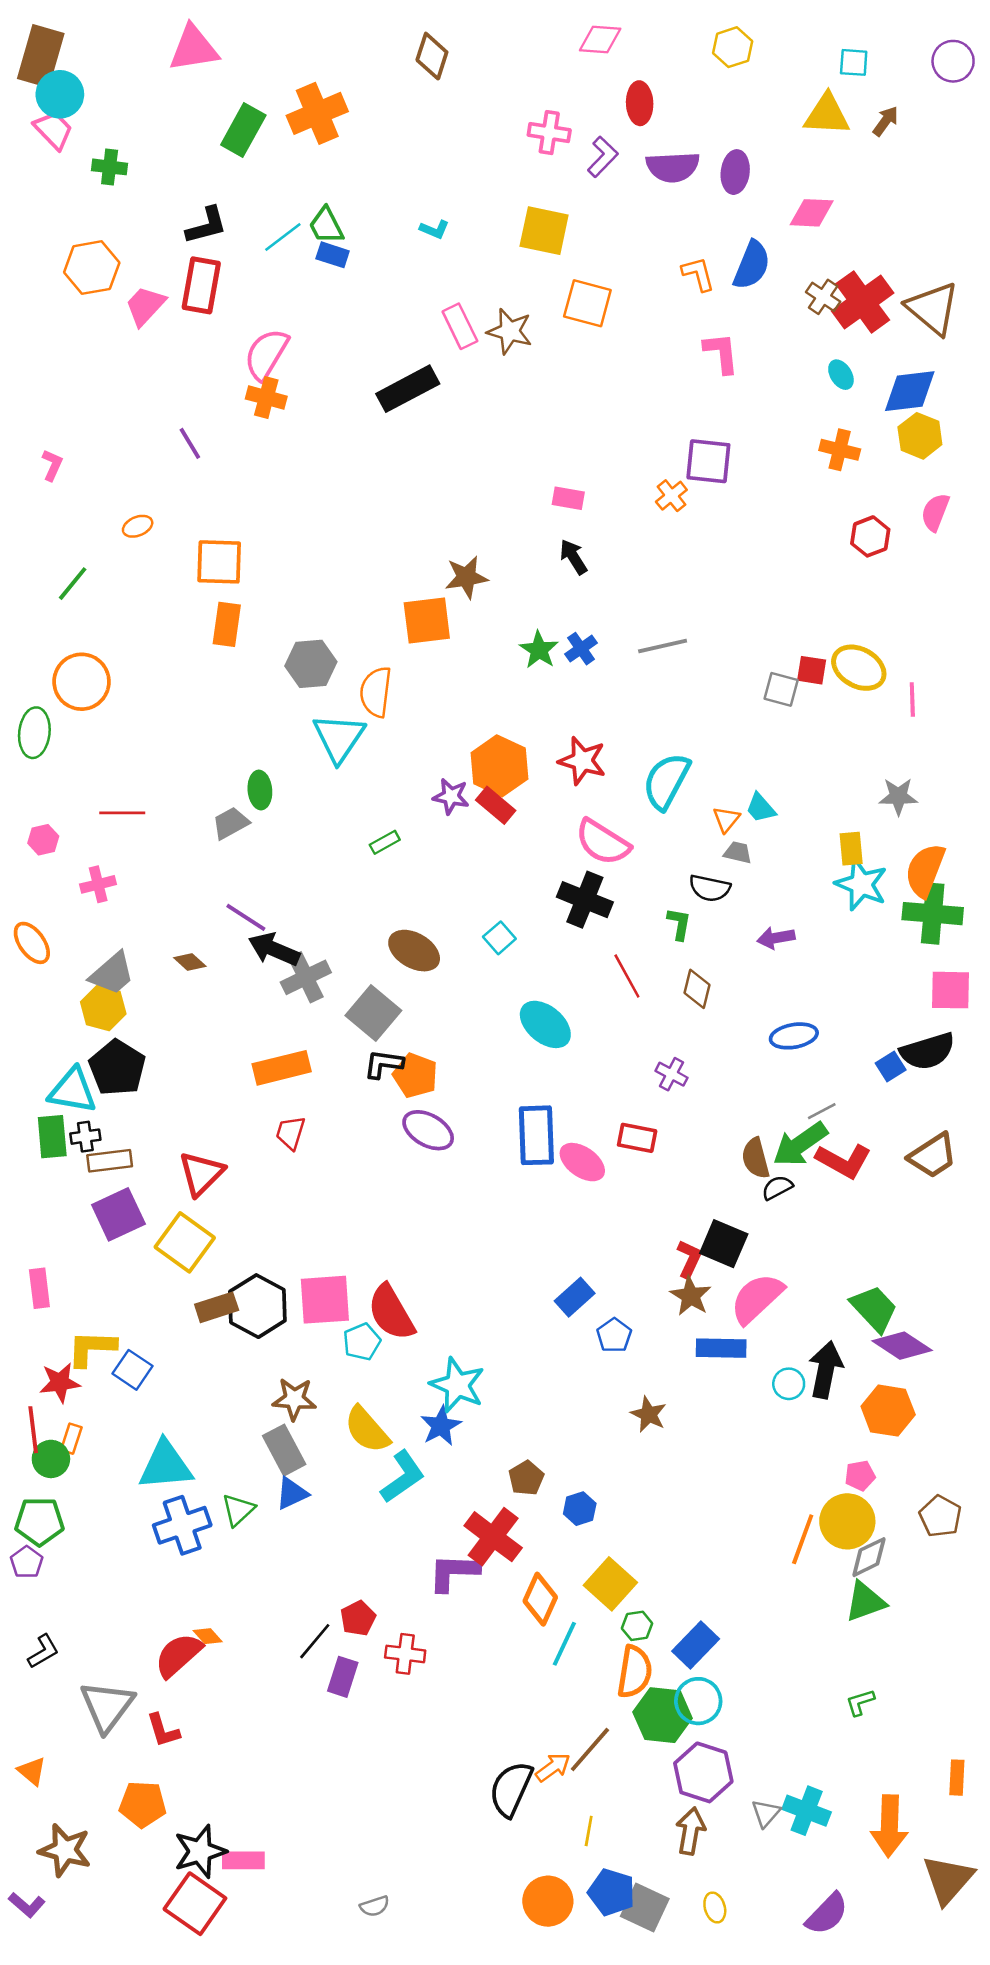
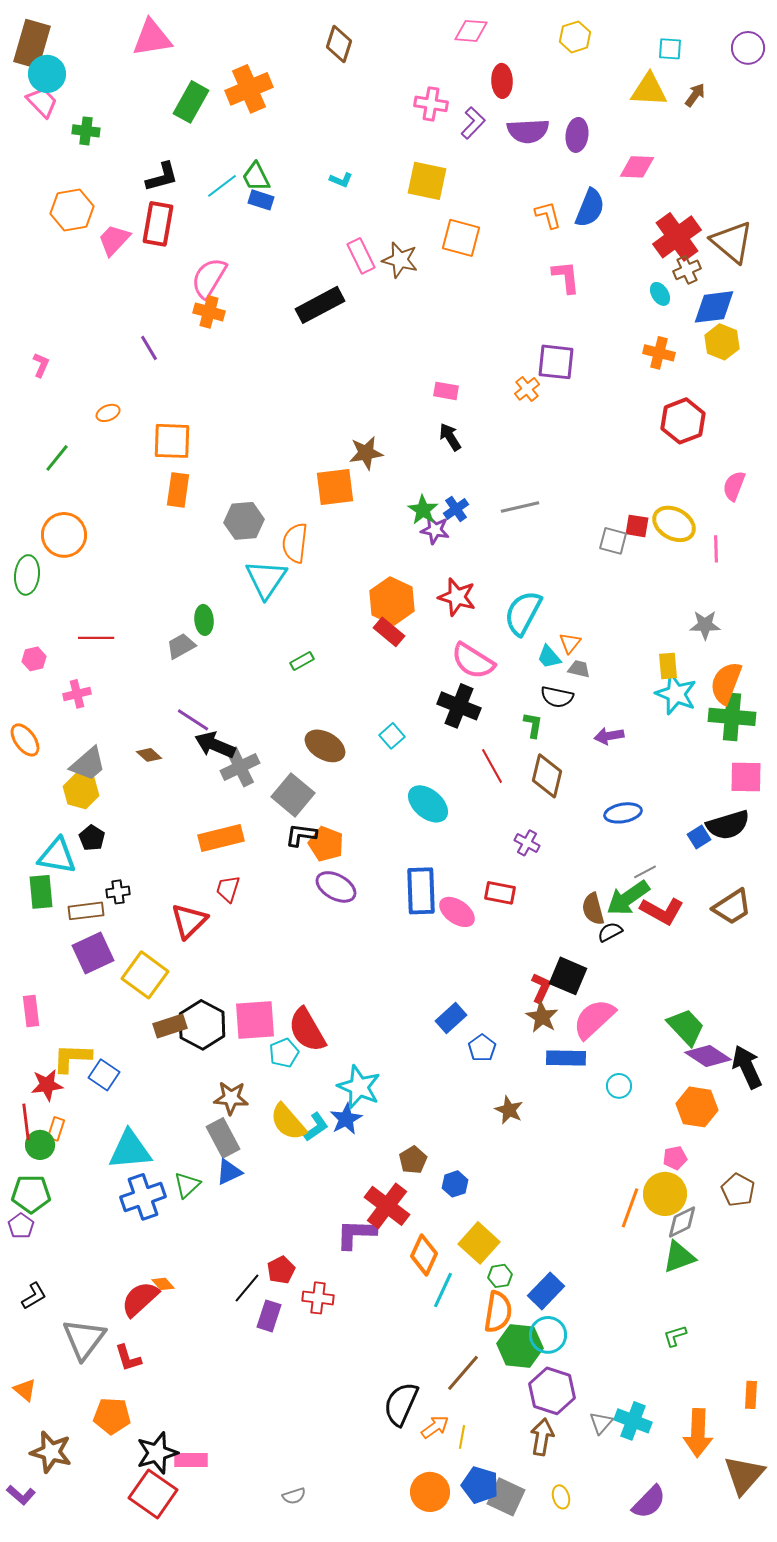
brown cross: (823, 297) -> (687, 270), moved, turned 32
pink semicircle: (935, 512) -> (734, 486), moved
red hexagon: (870, 536) -> (683, 421), size x1.4
purple star: (451, 796) -> (435, 530), moved
cyan trapezoid: (761, 808) -> (549, 657), moved
brown diamond: (697, 989) -> (547, 776), size x1.4
black pentagon: (117, 1068) -> (92, 838), size x0.6
black cross: (85, 1137) -> (118, 892), moved
red triangle: (201, 1174) -> (189, 921), moved
black arrow: (826, 1370) -> (747, 1067), moved, turned -36
cyan L-shape: (403, 1477) -> (316, 1127), moved, size x0.7
orange arrow: (553, 1767) -> (435, 1427), moved

